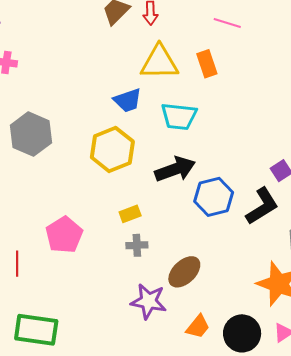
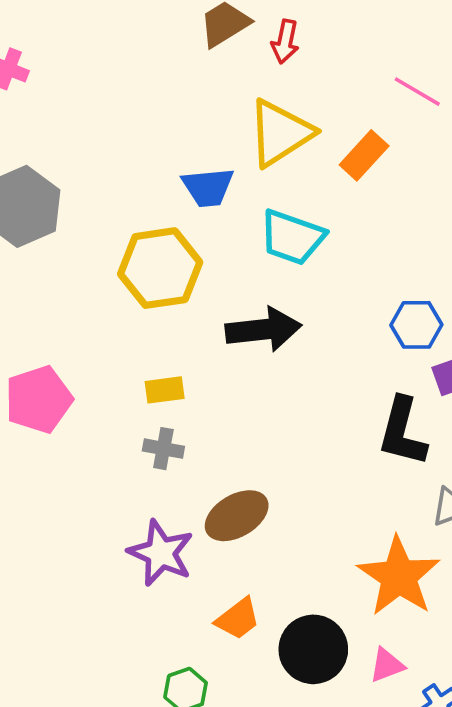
yellow triangle: (159, 62) -> (280, 133), turned -45
orange rectangle: (207, 64) -> (364, 155), turned 48
blue hexagon: (214, 197) -> (416, 325), moved, size x0.7
black L-shape: (262, 206) -> (402, 432), turned 123

